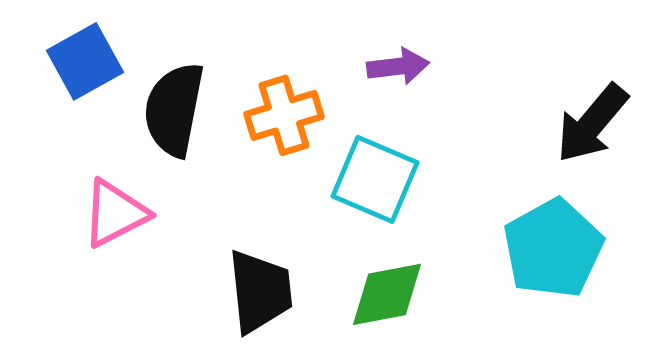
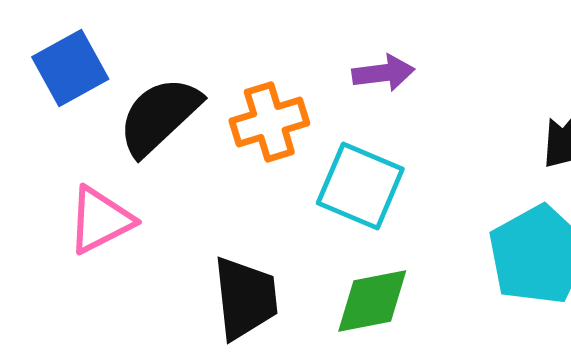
black semicircle: (174, 109) -> (159, 116), turned 36

